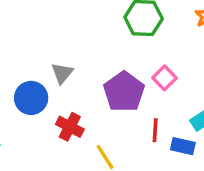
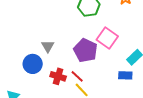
pink square: (164, 78) -> (107, 38), size x1.5
red line: (155, 130) -> (77, 76), moved, turned -40

